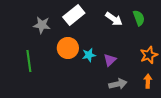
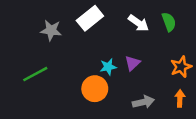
orange circle: (68, 48) -> (95, 89), moved
purple triangle: (110, 60) -> (132, 63), moved
green line: (29, 61) -> (35, 74), turned 70

